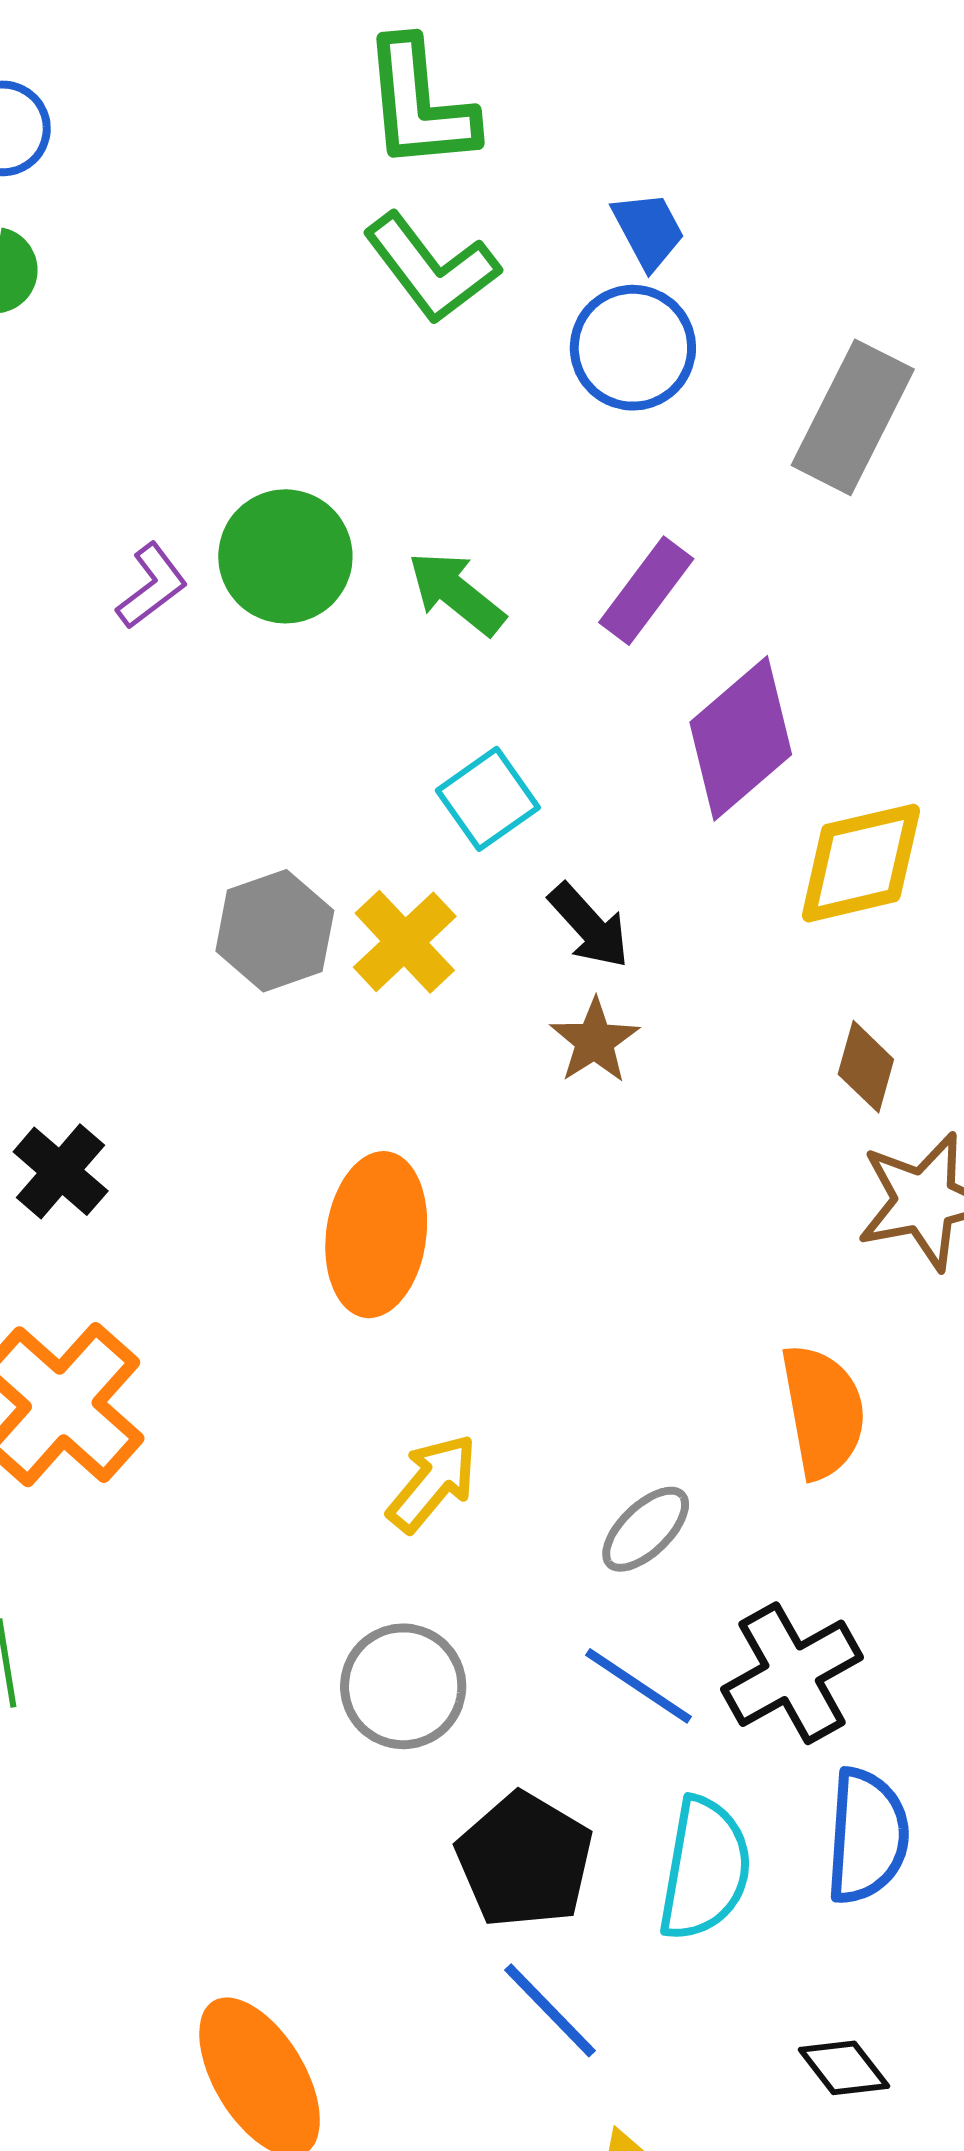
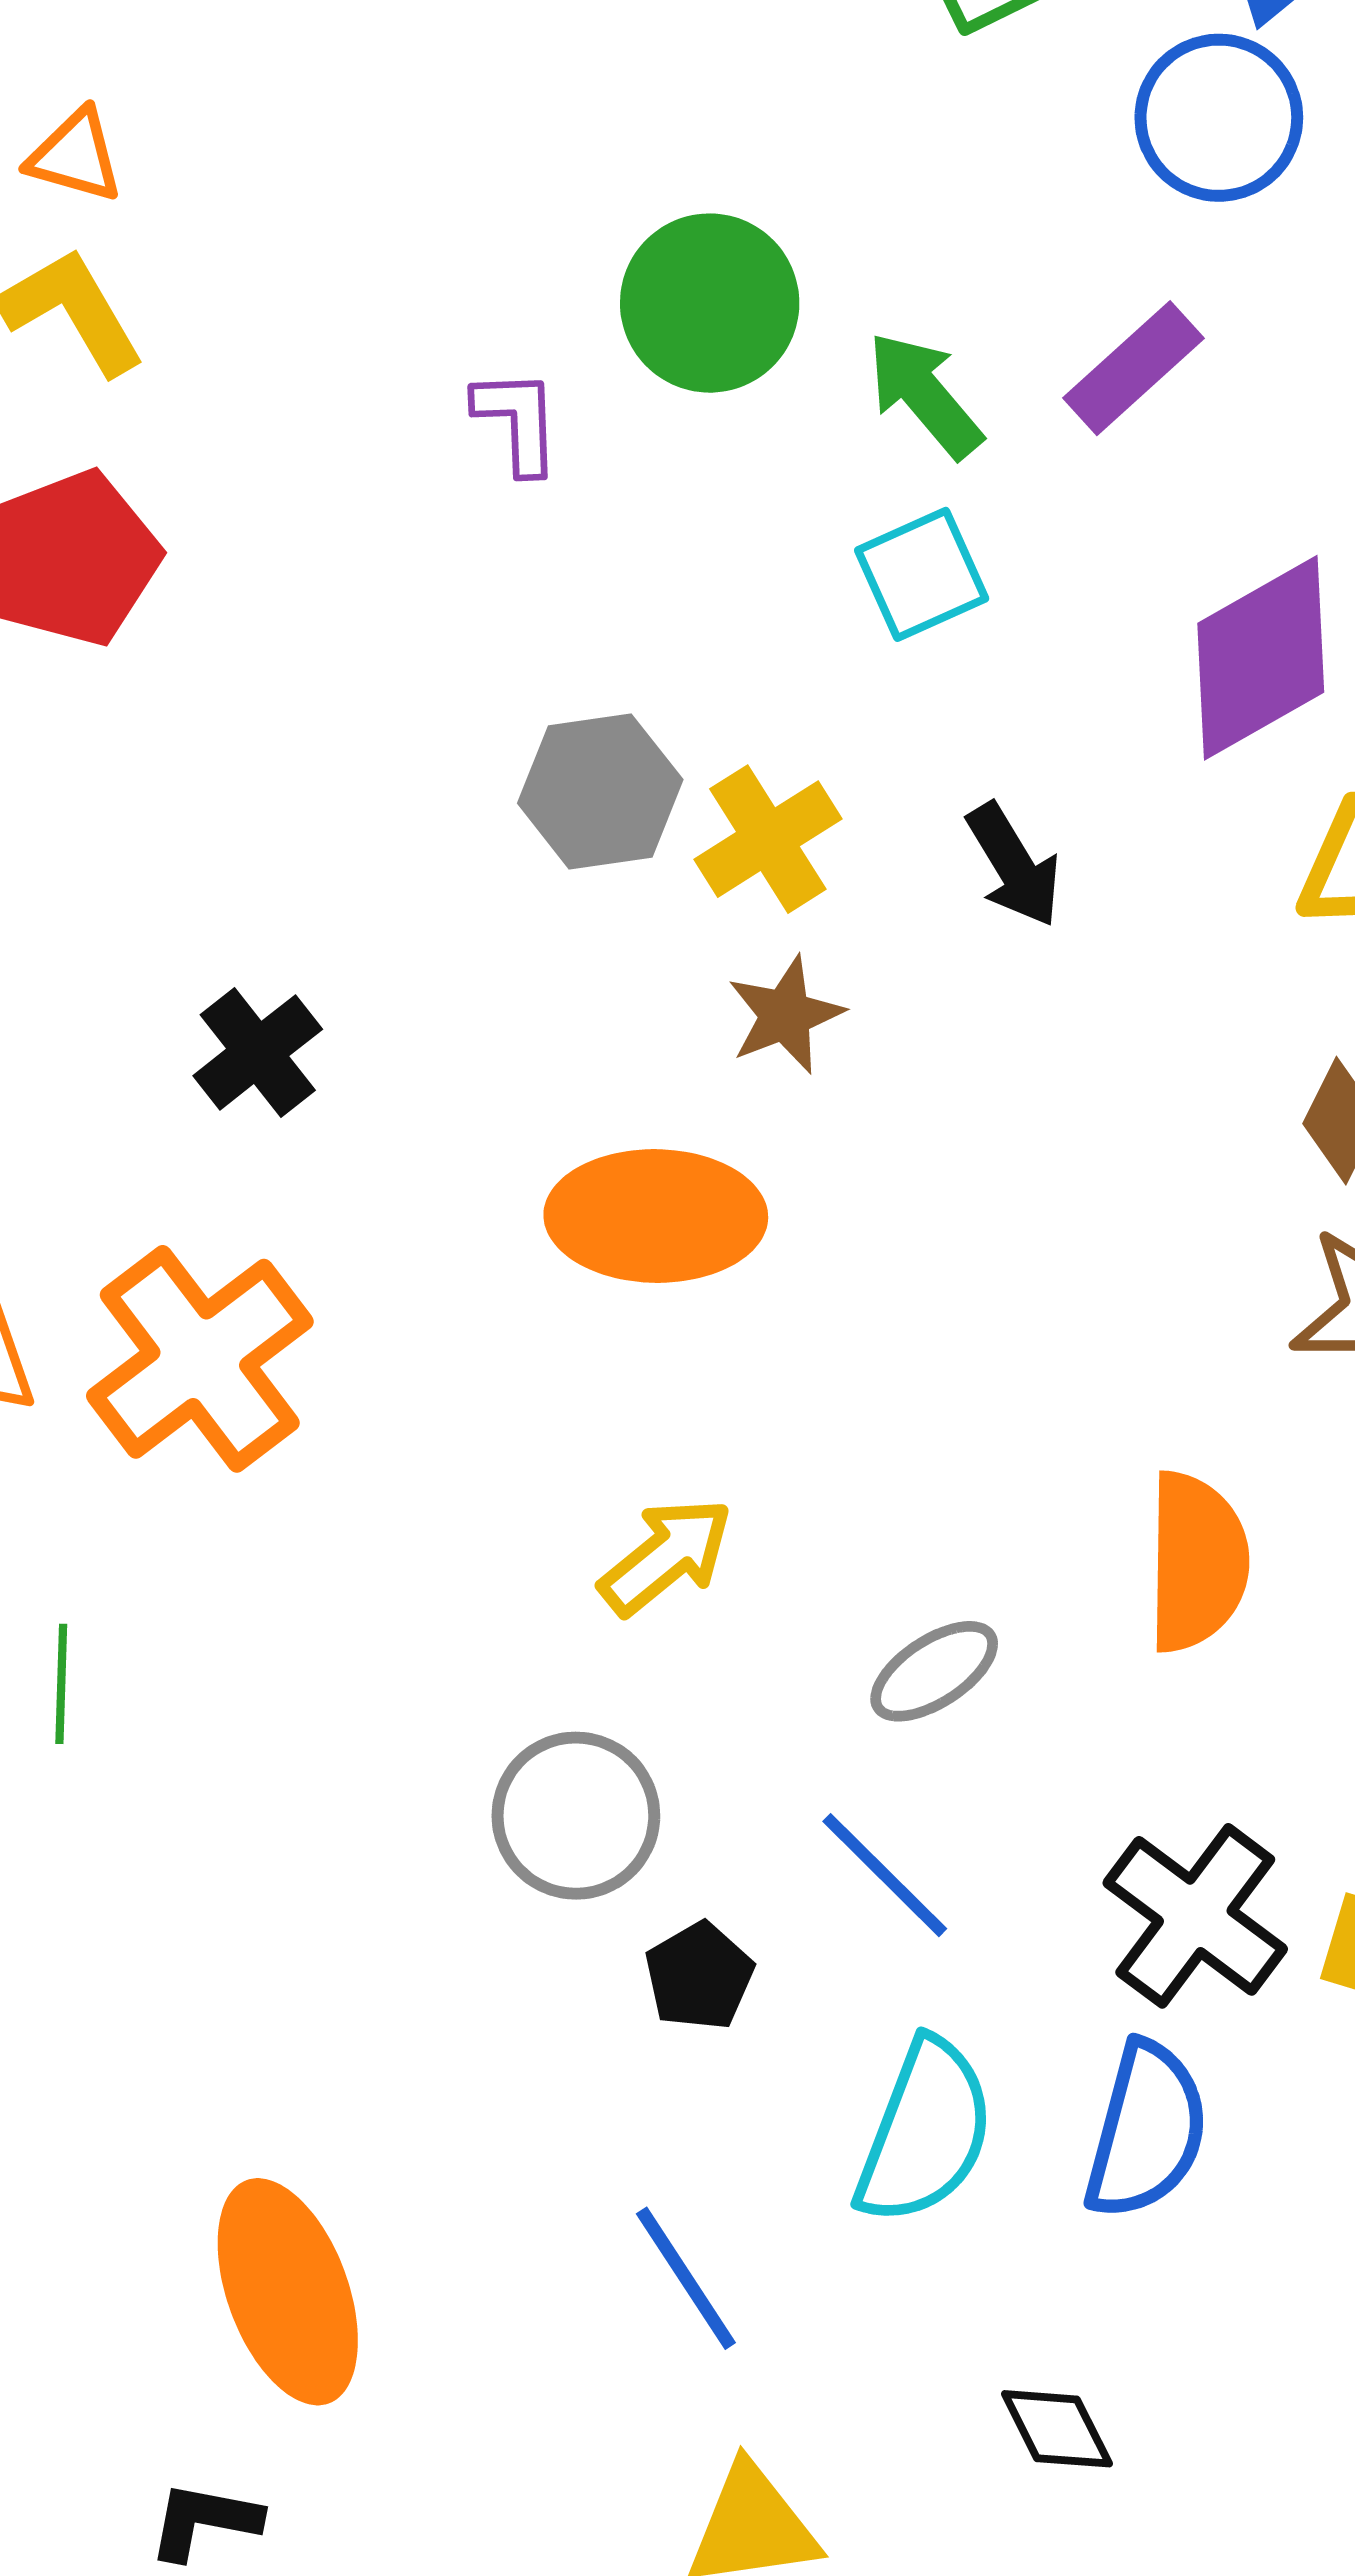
purple L-shape: (152, 586) -> (517, 421), moved, turned -66
purple rectangle: (646, 591) -> (1133, 368), moved
cyan square: (488, 799) -> (922, 574), moved
brown star: (595, 1041) -> (785, 1015), moved
orange ellipse: (376, 1235) -> (656, 1216), turned 72
black cross: (792, 1673) -> (1195, 1916), moved, turned -35
black pentagon: (525, 1860) -> (699, 1976), moved, size x0.6

